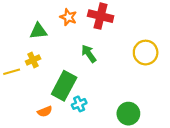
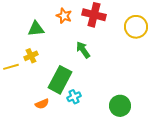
yellow circle: (146, 53) -> (136, 27), moved

